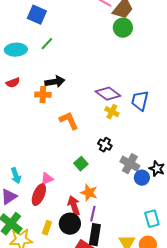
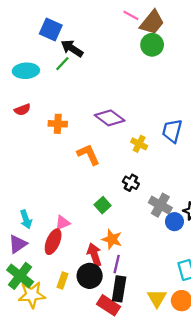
black arrow: (55, 82) -> (72, 48), moved, turned -138
purple diamond: (108, 94) -> (110, 118), moved

